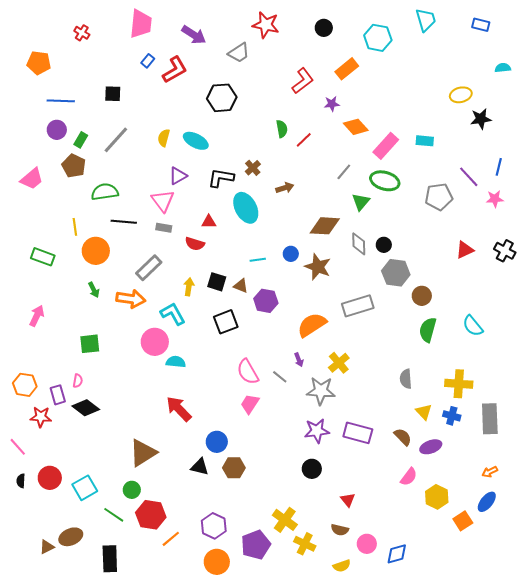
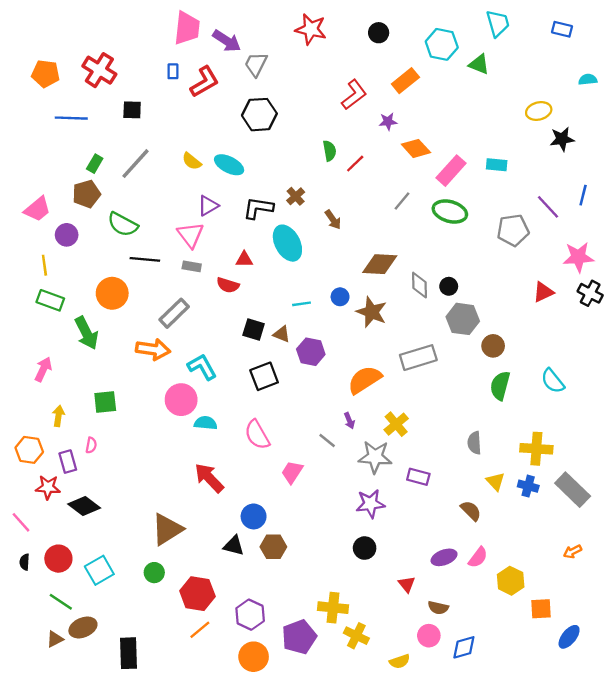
pink trapezoid: (141, 24) -> (187, 28), moved
red cross: (82, 33) -> (99, 70), moved, size x1.8
gray trapezoid: (239, 53) -> (256, 64), moved, turned 150
blue rectangle: (148, 61) -> (173, 71), turned -40
purple circle: (57, 130) -> (67, 235), moved
yellow semicircle: (164, 138) -> (192, 161), turned -66
brown pentagon: (74, 166) -> (86, 194), turned 30
brown arrow: (285, 188) -> (333, 220), turned 72
green semicircle: (105, 192) -> (123, 224), turned -144
pink star: (495, 199) -> (578, 257), moved, size x1.5
green triangle: (361, 202) -> (479, 64), moved, turned -48
yellow line: (75, 227) -> (44, 265), moved
yellow arrow: (189, 287) -> (58, 416), moved
green arrow: (94, 290) -> (86, 333), moved, size x1.8
pink semicircle: (248, 372) -> (257, 435), moved
black diamond: (86, 408) -> (84, 506), moved
gray rectangle: (490, 419) -> (573, 490), turned -44
purple rectangle: (358, 433) -> (418, 477), moved, size x0.7
purple ellipse: (431, 447) -> (444, 557), moved
blue ellipse: (487, 502) -> (569, 637), moved
green line: (114, 515) -> (61, 602), moved
red hexagon: (151, 515) -> (197, 594), moved
yellow cross: (285, 520) -> (333, 608), turned -30
orange square: (463, 521) -> (541, 609), turned 30
brown semicircle: (340, 530) -> (438, 608), moved

